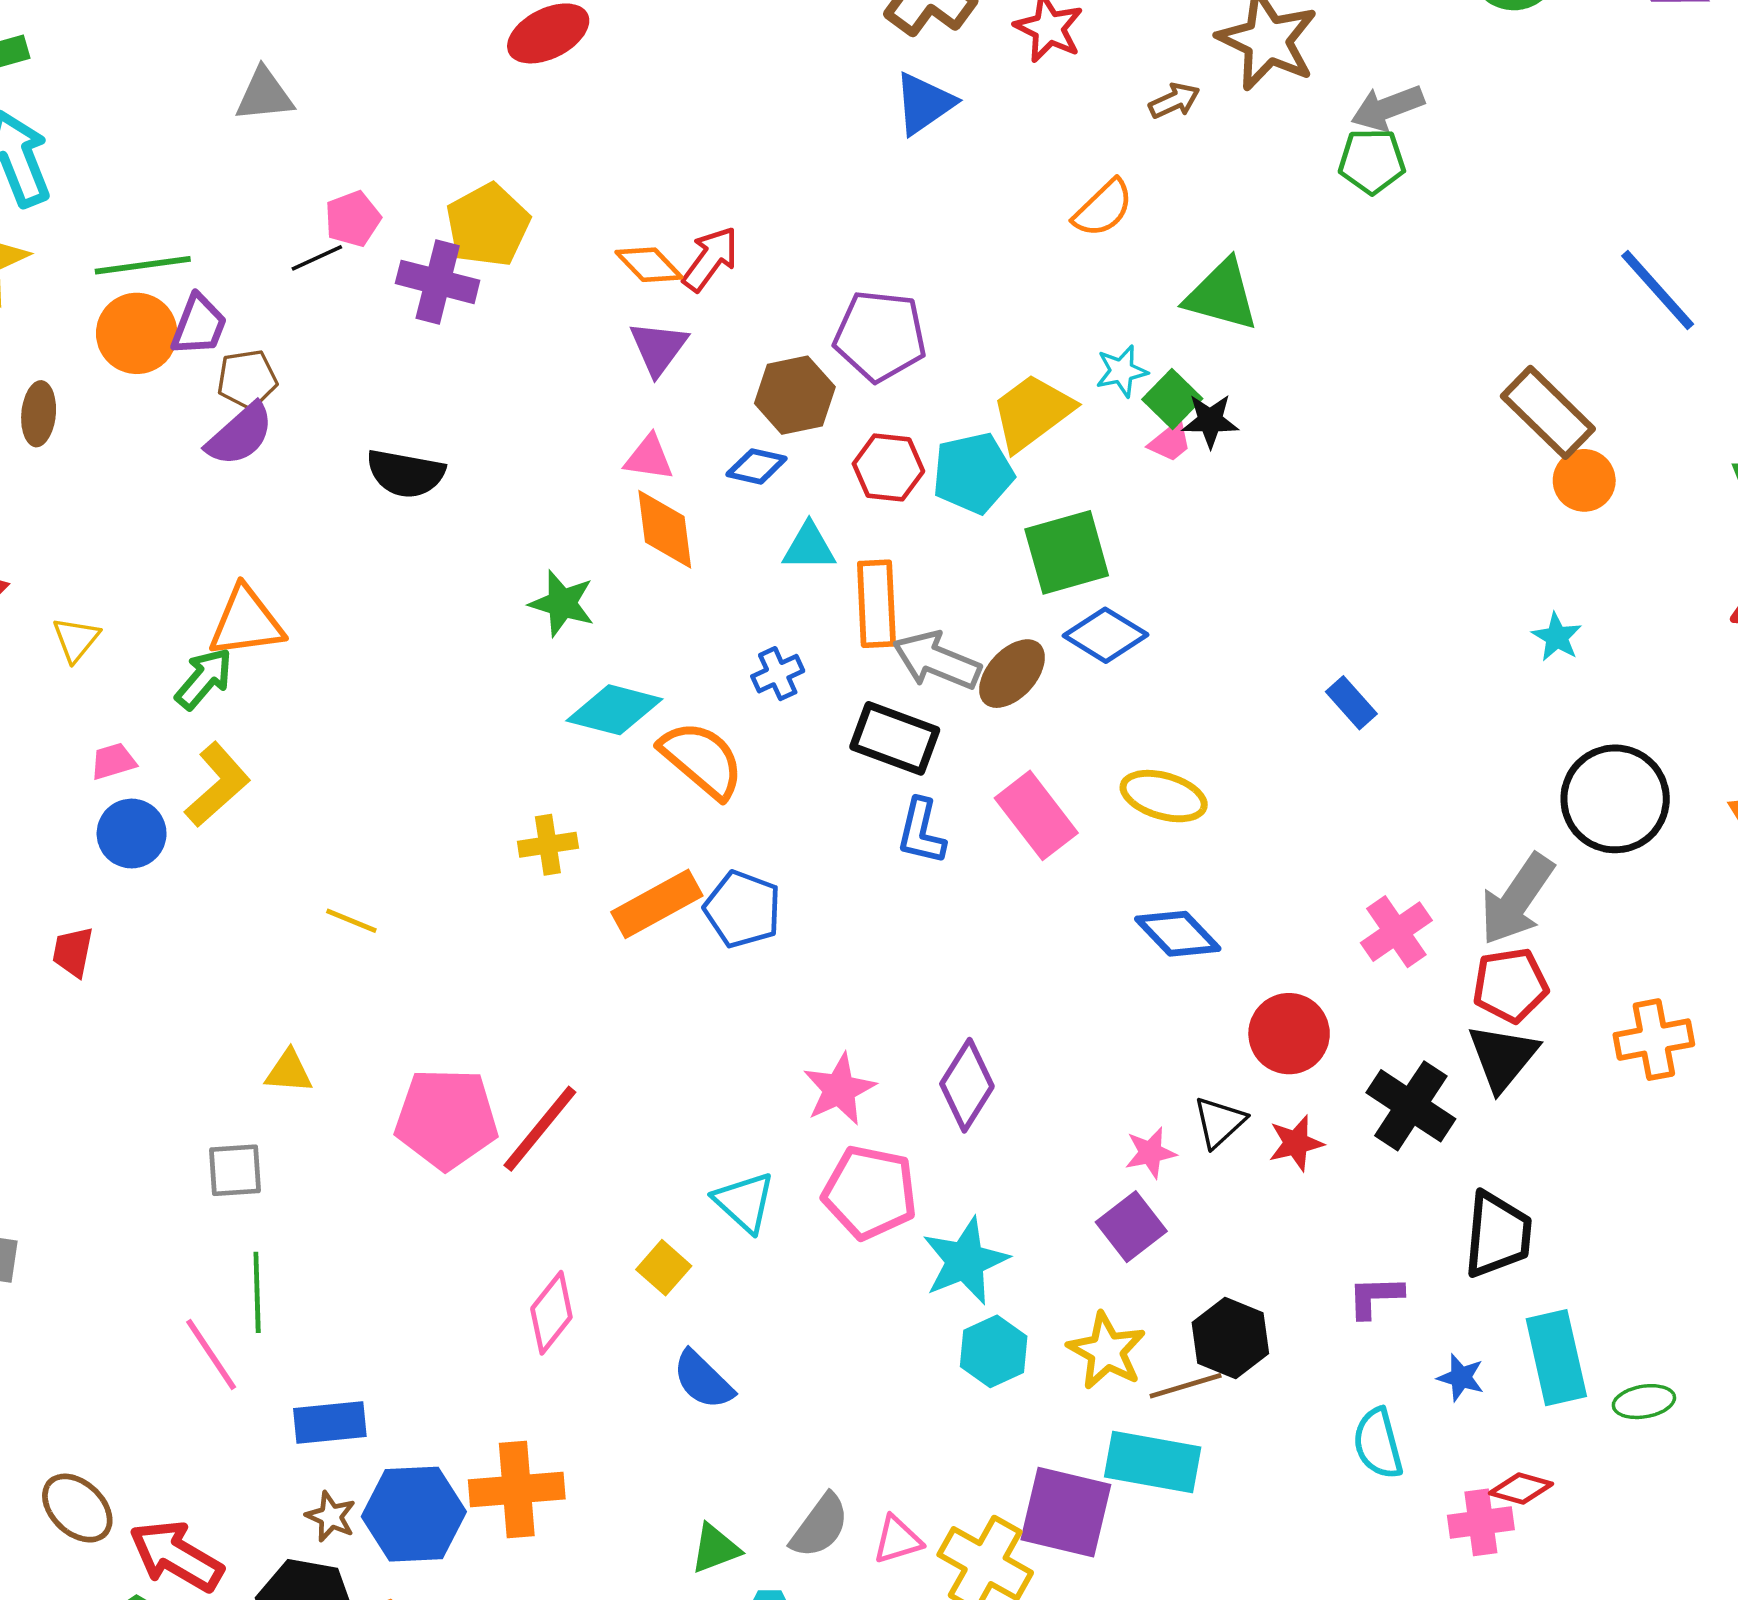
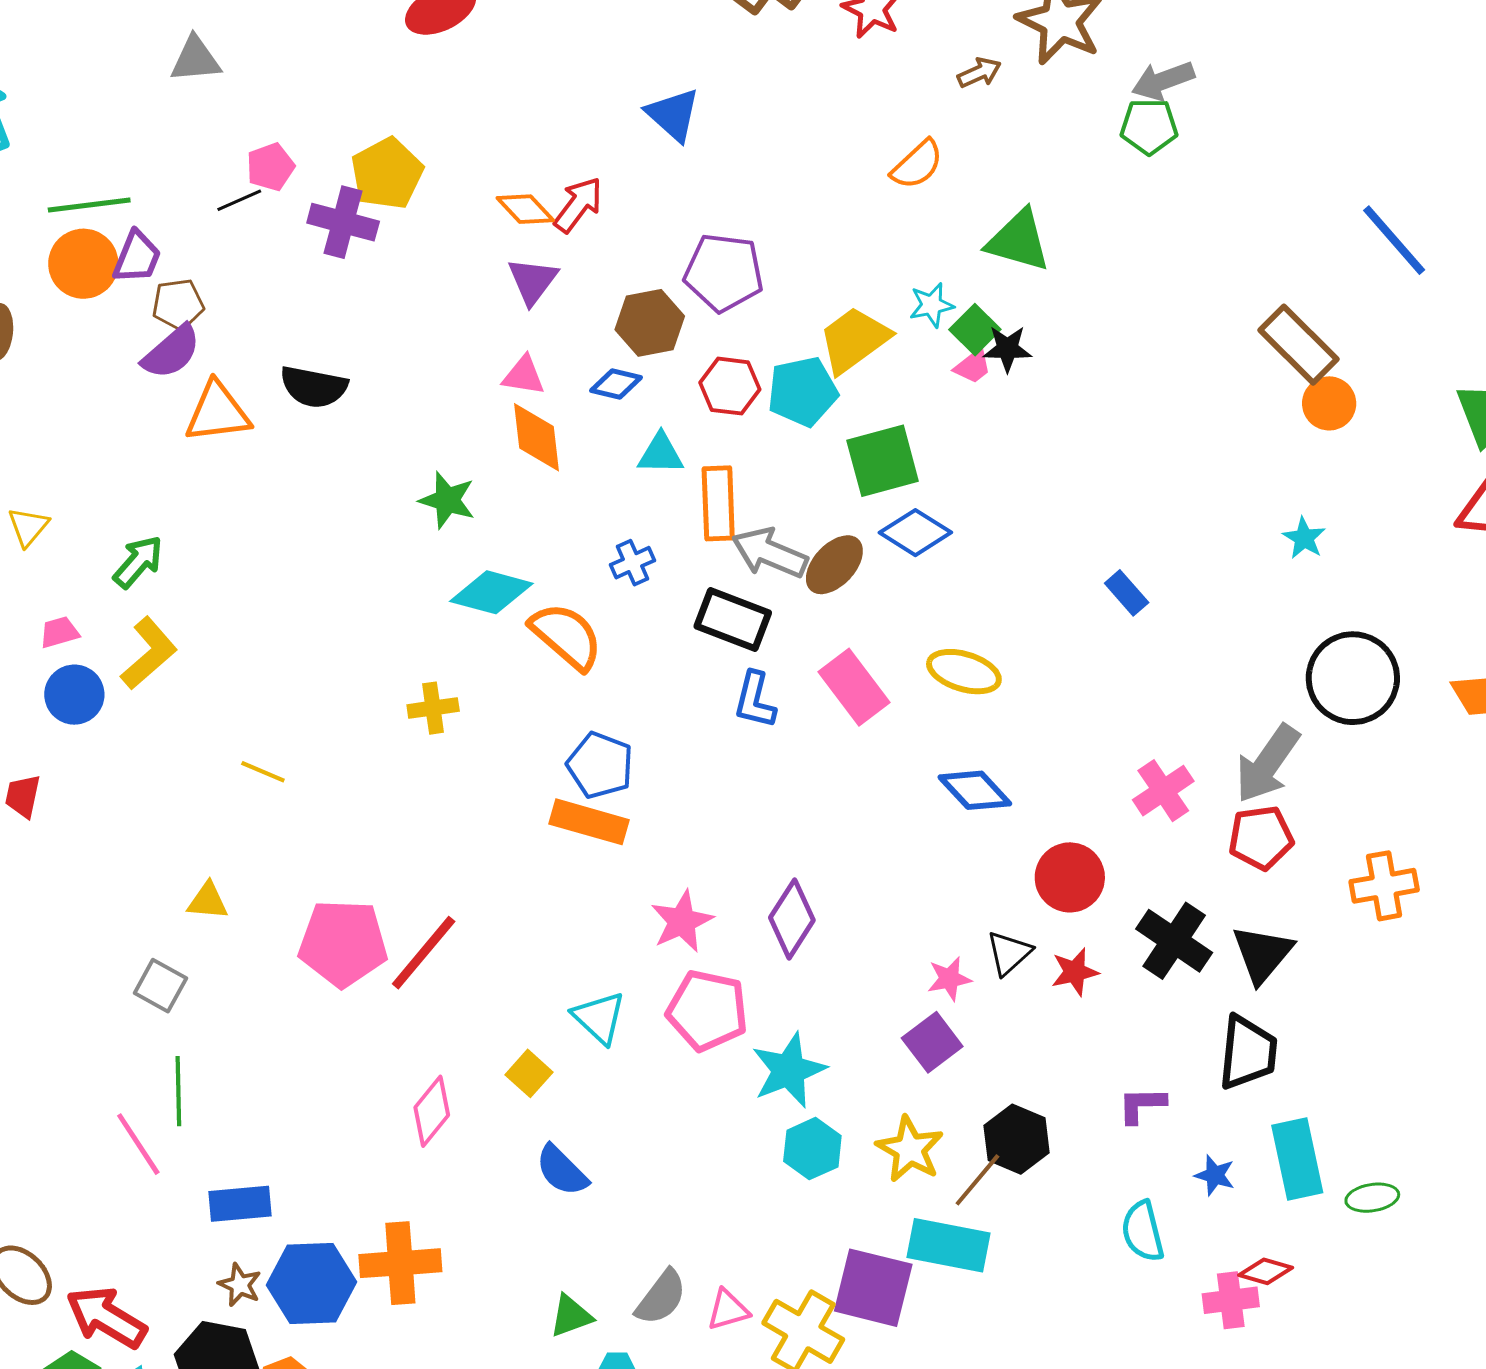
blue triangle: (924, 103) -> (673, 115), moved, turned -44
orange triangle: (246, 622) -> (218, 412), moved
orange rectangle: (657, 904) -> (589, 822), moved, turned 44
black triangle: (1503, 1057) -> (1262, 954), moved
gray square: (235, 1170) -> (160, 986), turned 32
brown line: (1186, 1386) -> (977, 1180), turned -34

